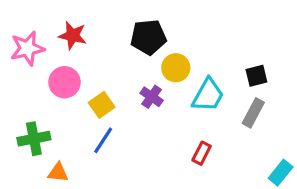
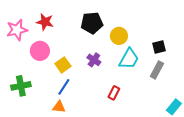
yellow circle: (176, 68) -> (119, 36), moved
red rectangle: (202, 153) -> (114, 93), moved
orange triangle: (58, 173) -> (59, 107), moved

